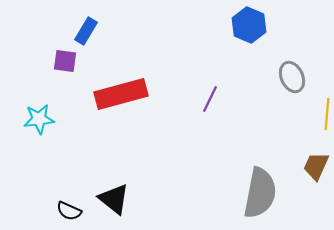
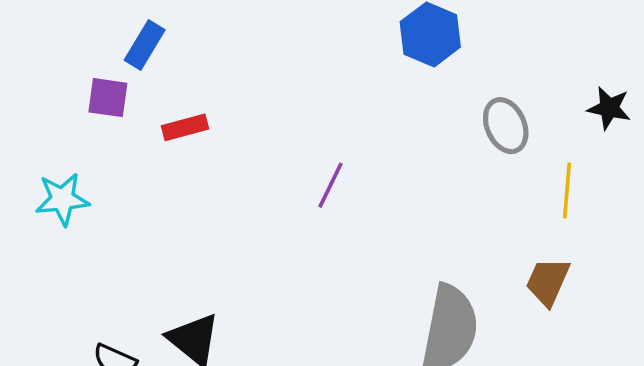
red rectangle: (121, 94) -> (185, 127), moved, size x0.5
purple line: (210, 99) -> (330, 185), moved

